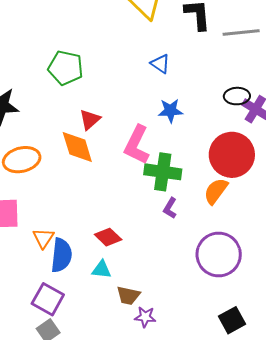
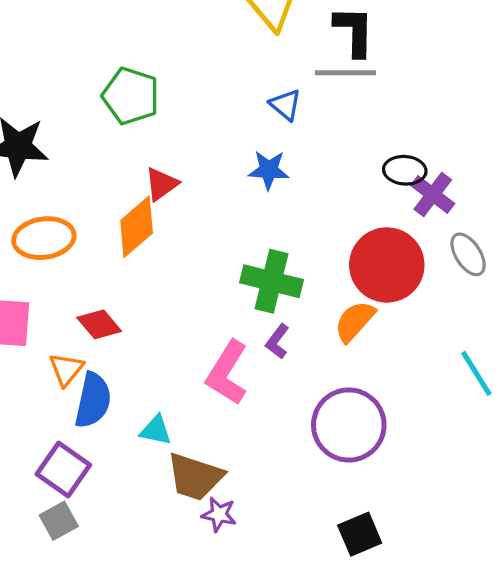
gray line: (241, 32) -> (345, 73), moved
blue star: (170, 111) -> (269, 170), moved
pink L-shape: (137, 145) -> (227, 373), moved
orange diamond: (77, 147) -> (137, 227), turned 60
red diamond: (108, 237) -> (99, 324), moved
brown trapezoid: (128, 295) -> (195, 477), size x1.5

